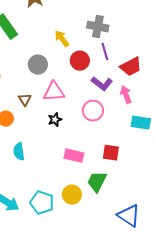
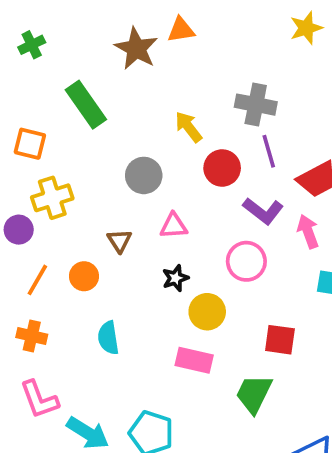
pink triangle: (54, 92) -> (174, 226), size x0.7
pink rectangle: (74, 156) -> (194, 360), moved
yellow circle: (72, 195) -> (207, 312), moved

